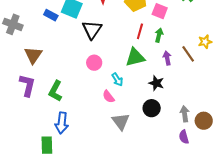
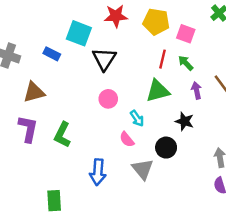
blue rectangle: (51, 15) -> (52, 54), moved
green arrow: (159, 35) -> (186, 63), turned -56
brown triangle: (33, 55) -> (34, 92), turned 42
black circle: (152, 108) -> (166, 148), moved
blue arrow: (62, 123) -> (98, 172), moved

